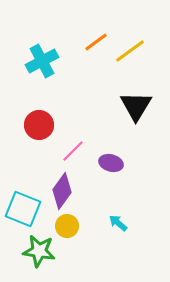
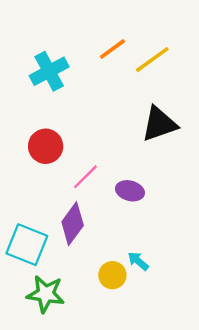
black triangle: (136, 106) -> (159, 124), turned 40
yellow circle: (67, 226) -> (112, 275), moved

